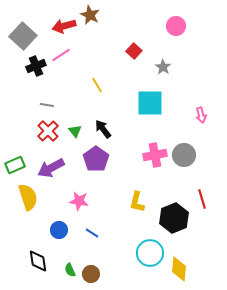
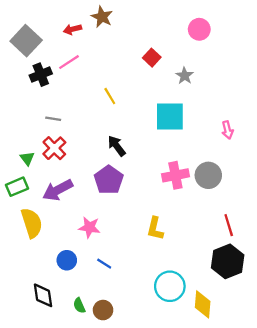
red arrow: (64, 26) -> (72, 29), size x0.7
green triangle: (75, 131) -> (27, 158), moved
black hexagon: (174, 218) -> (228, 261), moved

